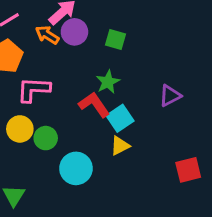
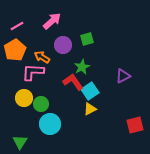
purple circle: (74, 32) -> (63, 45), moved
orange arrow: (47, 35) -> (42, 57), moved
green square: (115, 39) -> (87, 39), turned -32
cyan circle: (76, 168) -> (50, 124), moved

